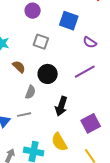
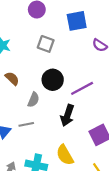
blue square: (69, 21) -> (77, 21), turned -30
brown semicircle: (19, 67) -> (12, 78), moved
purple line: (85, 72) -> (82, 88), moved

